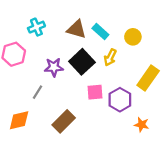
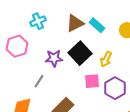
brown triangle: (77, 29) -> (75, 23), turned -42
yellow arrow: (110, 57) -> (106, 59), moved

